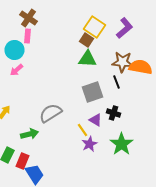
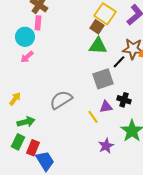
black line: (116, 82) -> (119, 62), moved, turned 64
purple triangle: (96, 120) -> (106, 107), turned -40
green arrow: (30, 134) -> (26, 122), moved
purple star: (90, 144) -> (106, 146), moved

